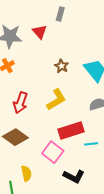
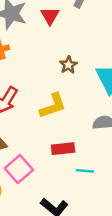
red rectangle: (71, 131) -> (63, 149), size x0.7
pink square: (53, 152) -> (19, 169), moved

